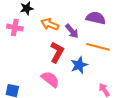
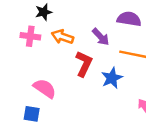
orange arrow: (50, 24) -> (62, 37), moved
pink semicircle: (50, 79) -> (45, 88), moved

